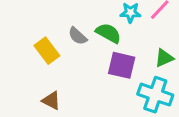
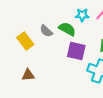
brown triangle: (51, 100) -> (28, 75), turned -32

